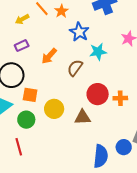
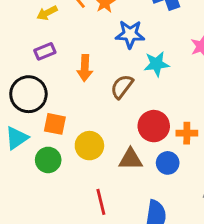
blue star: (79, 32) -> (130, 34), turned -30
orange arrow: (49, 56) -> (85, 68), turned -42
red line: (19, 147) -> (101, 202), moved
blue circle: (124, 147) -> (168, 163), moved

